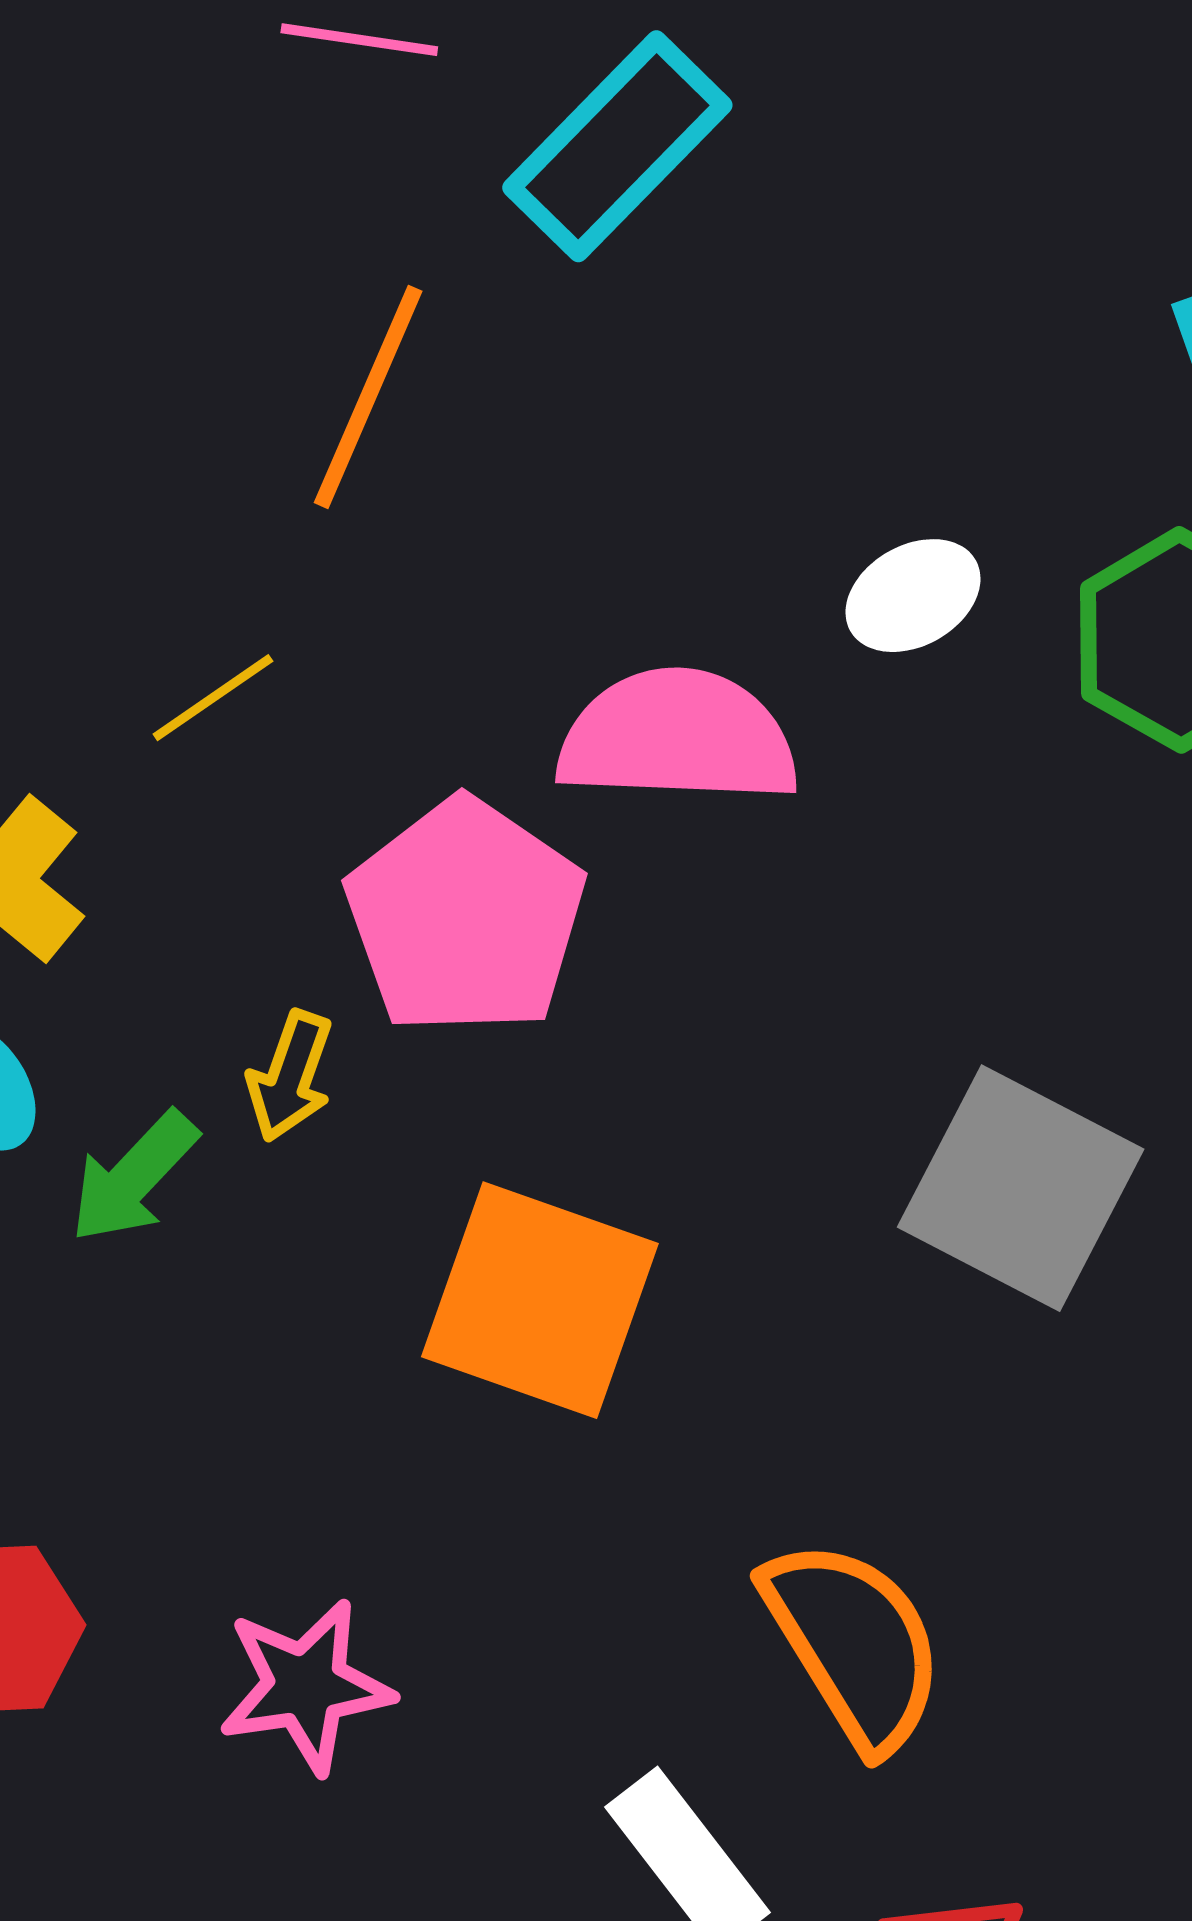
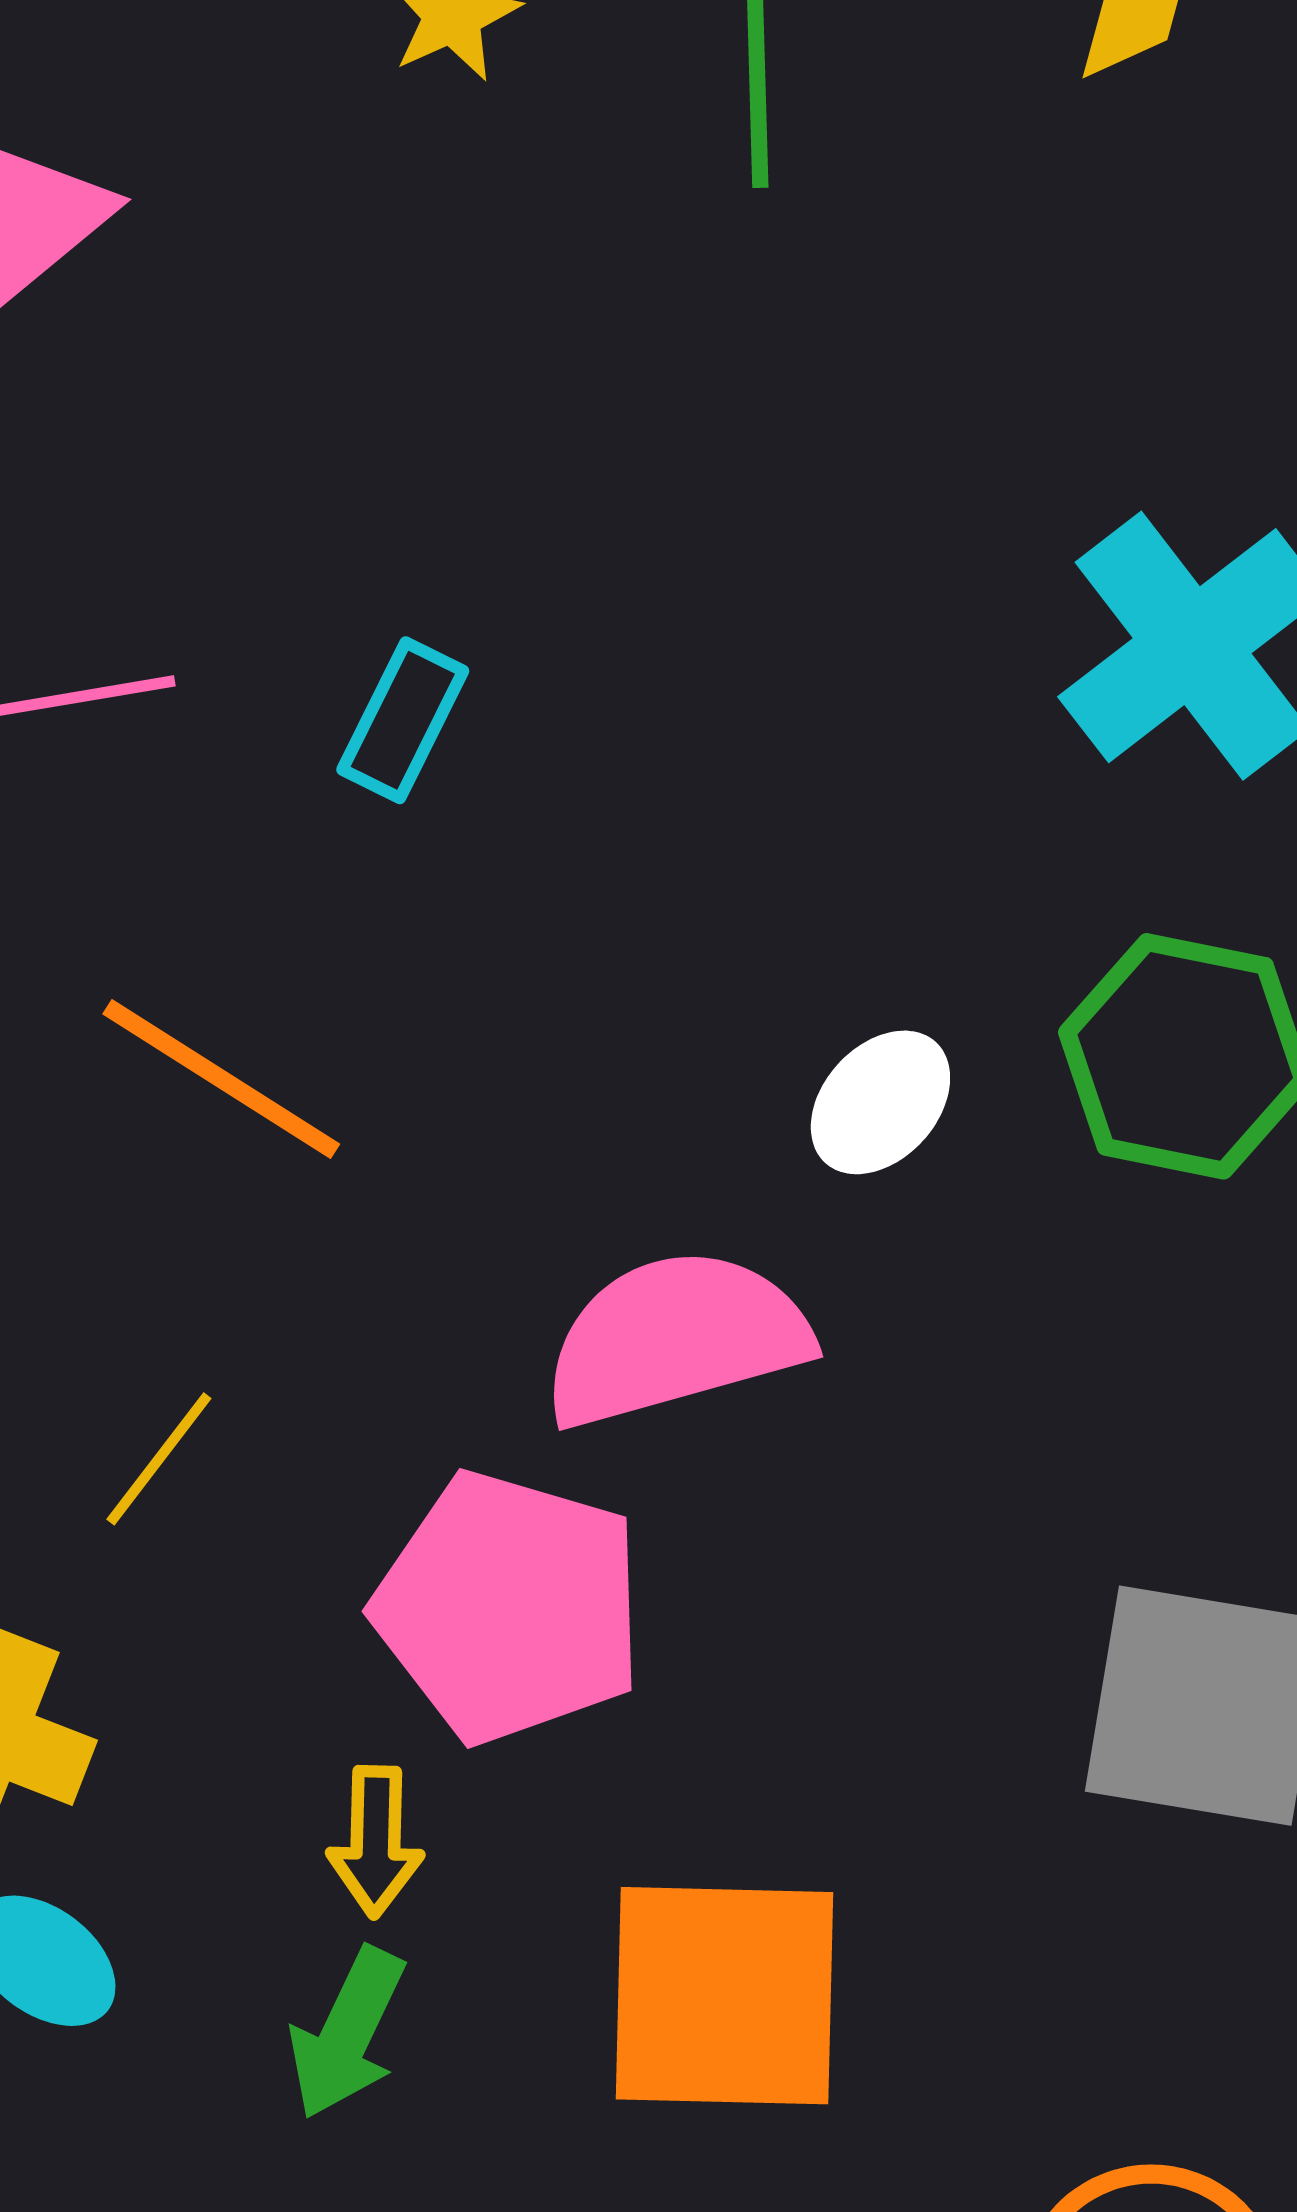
cyan rectangle: (617, 146) -> (403, 720), size x0.6
orange line: (368, 397) -> (221, 1079), turned -63
green arrow: (134, 1177) -> (347, 2033), moved

